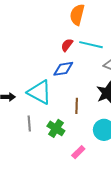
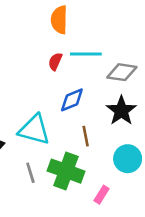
blue diamond: (63, 69) -> (72, 100), moved
green cross: (56, 128) -> (66, 171), size x1.5

